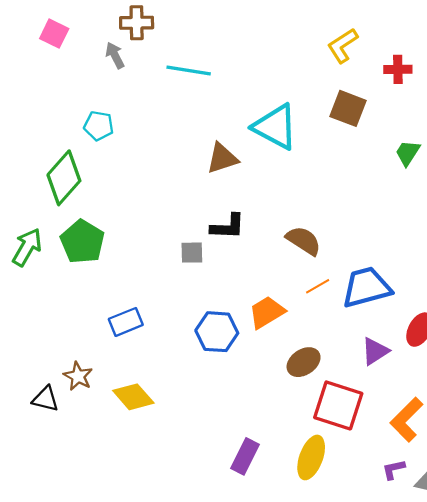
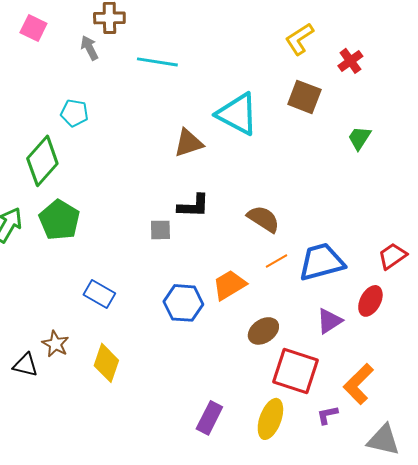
red cross: (398, 69) -> (350, 61), turned -35
blue rectangle: (126, 322) -> (99, 294), turned 52
yellow diamond: (133, 397) -> (106, 363), turned 60
purple L-shape: (394, 469) -> (327, 415), moved

